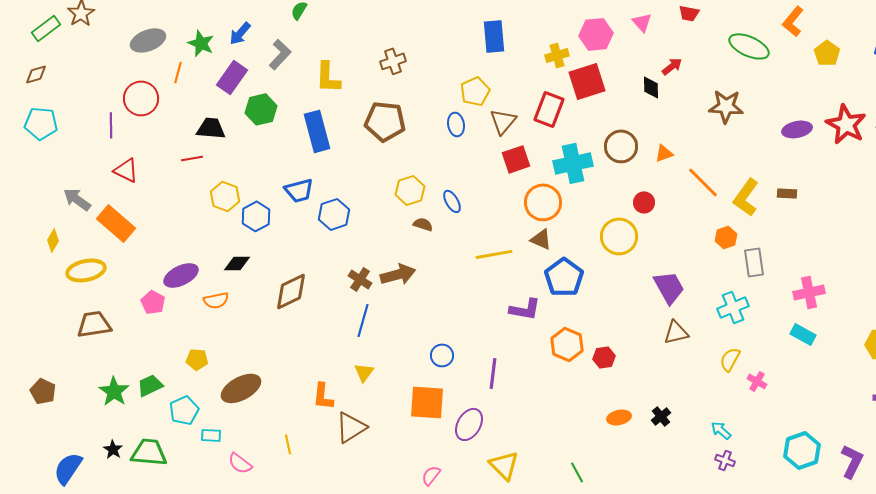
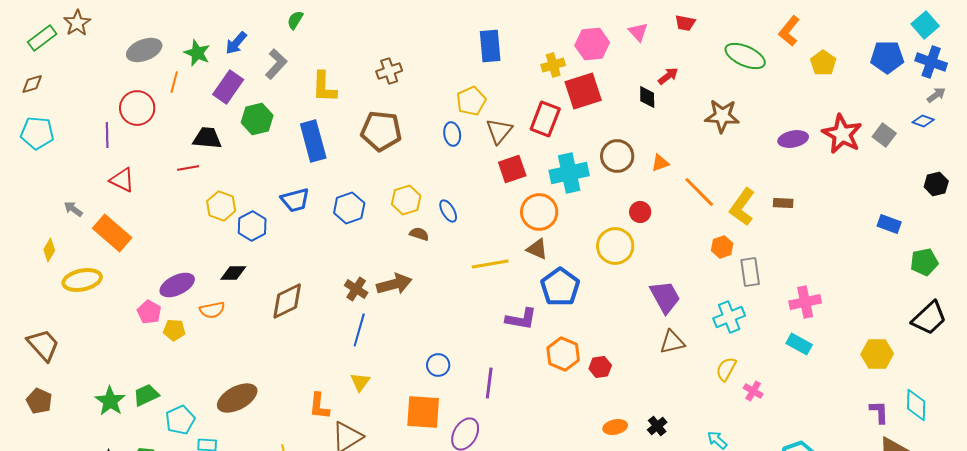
gray arrow: (77, 199) -> (73, 209), size x0.7
blue hexagon: (334, 214) -> (349, 208), moved
brown trapezoid: (94, 324) -> (43, 345), moved, turned 57
yellow pentagon: (197, 359) -> (174, 330), moved

